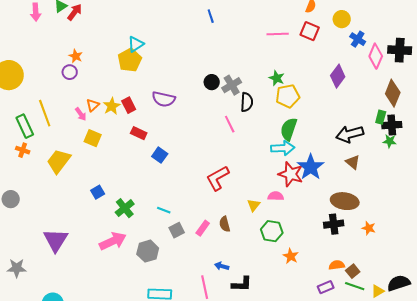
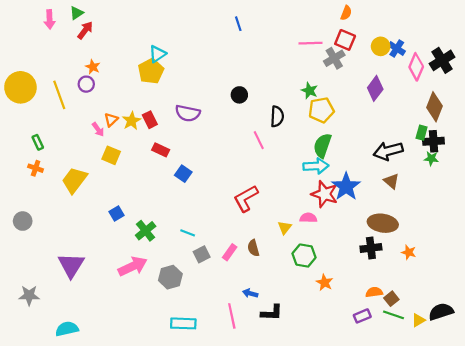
red arrow: (75, 12) -> (85, 30), moved
yellow circle: (342, 19) -> (381, 46), moved
black cross: (400, 50) -> (442, 60), turned -35
gray cross: (232, 85) -> (334, 58), moved
yellow line: (45, 113) -> (59, 95), moved
green rectangle: (25, 126) -> (38, 142), size x0.6

